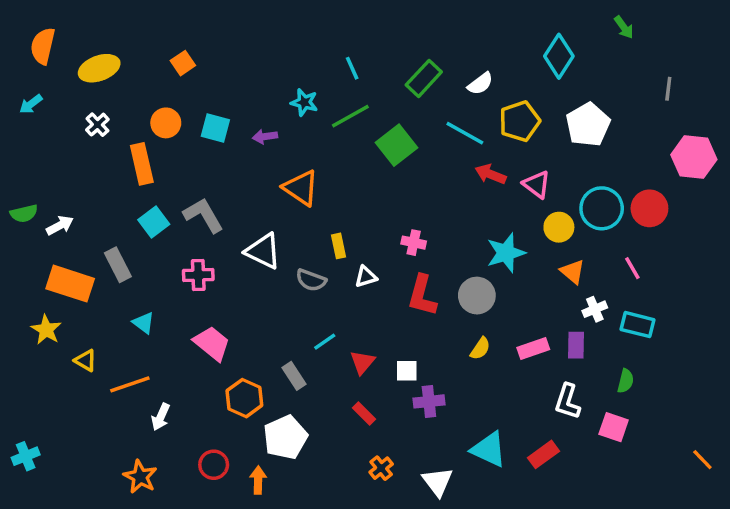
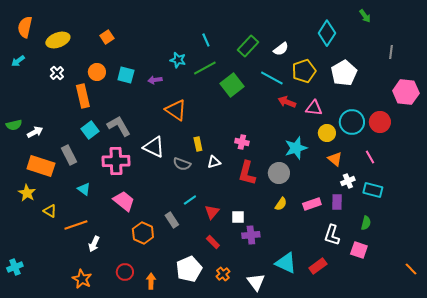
pink triangle: (537, 184) -> (314, 108), turned -30
pink cross: (198, 275) -> (116, 161), size x1.5
white pentagon: (285, 437) -> (189, 269), moved

